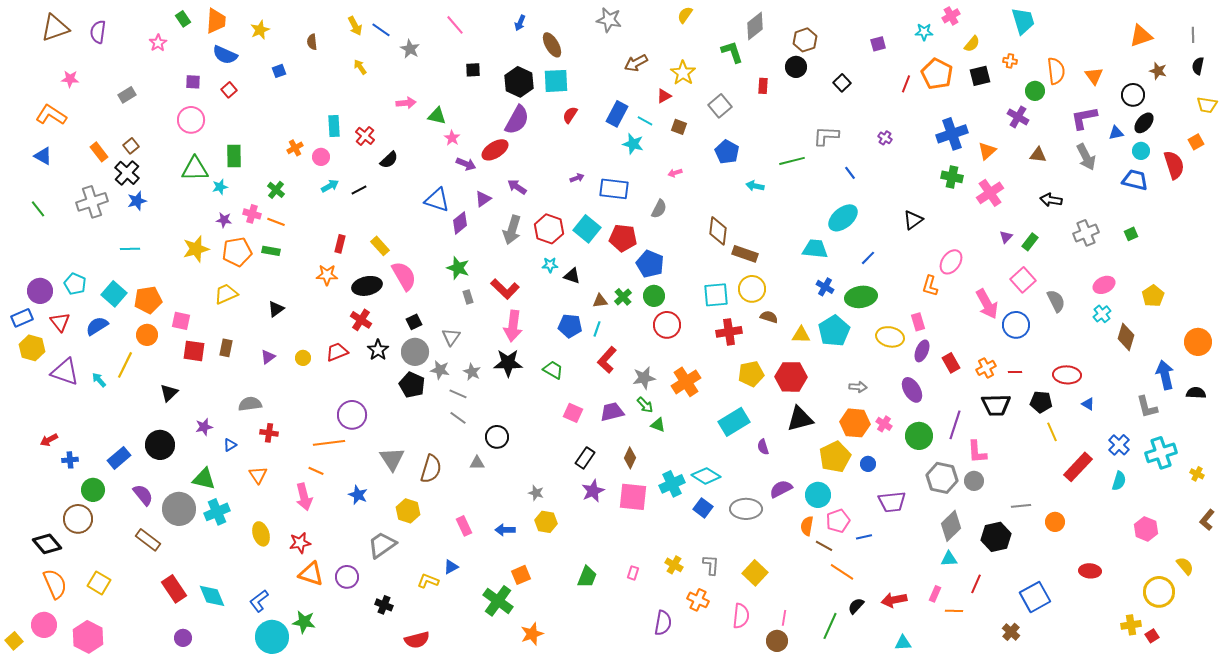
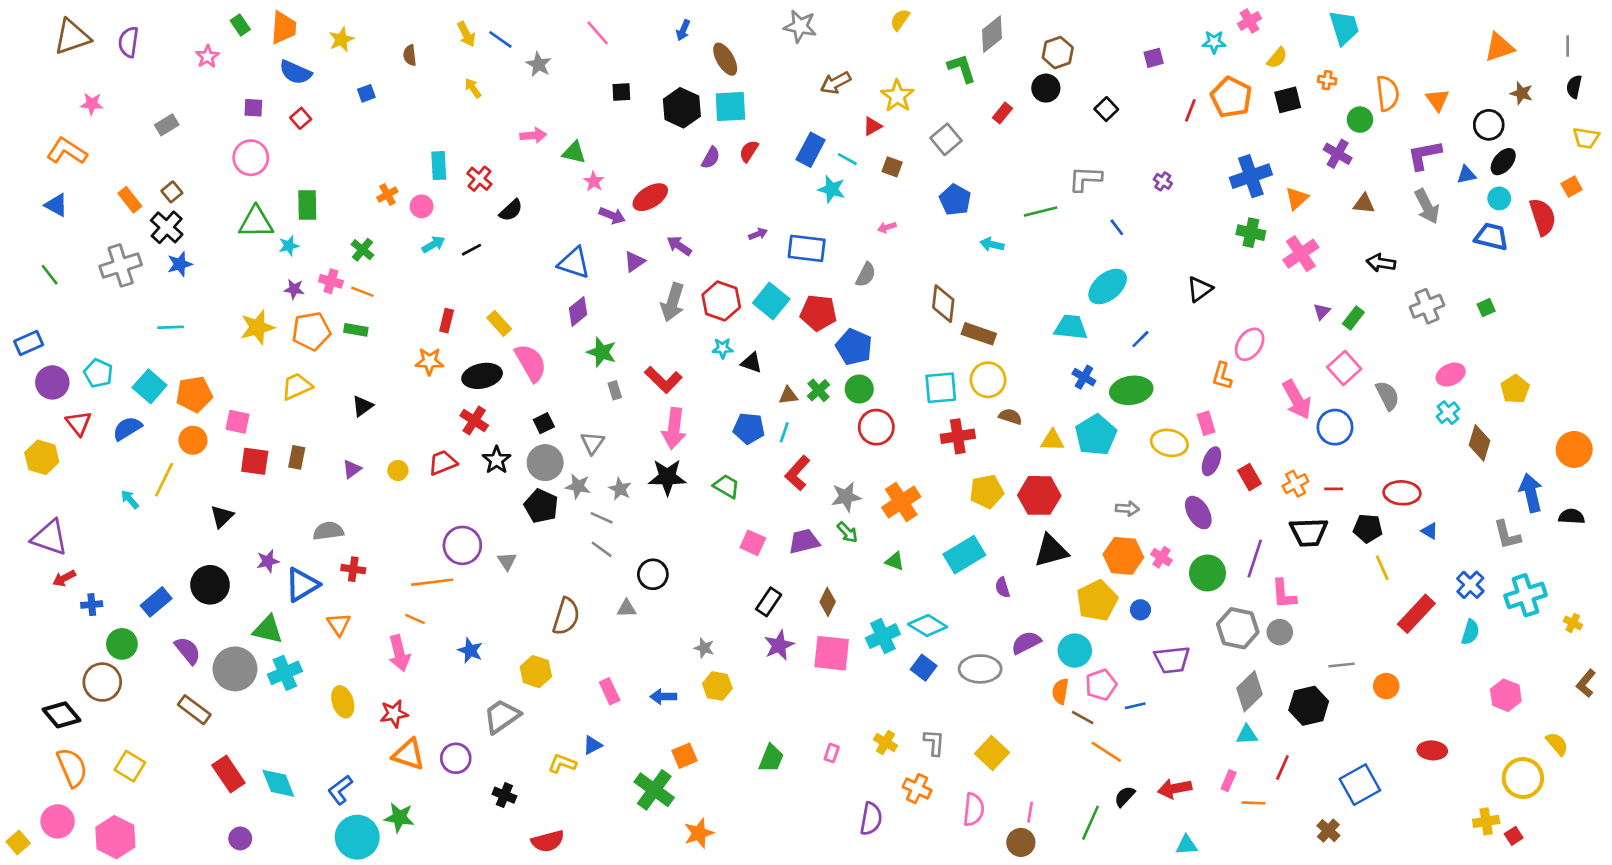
red rectangle: (763, 86) -> (1002, 113), turned 35
purple semicircle: (517, 120) -> (711, 158), moved, size x0.6
purple diamond: (460, 223) -> (578, 311), moved
blue rectangle: (22, 318) -> (29, 343), moved
purple triangle: (65, 372) -> (50, 538), moved
green triangle: (658, 425) -> (895, 561), moved
blue triangle: (230, 445) -> (302, 585), size x2.0
gray triangle: (392, 459) -> (507, 561), moved, size x0.6

